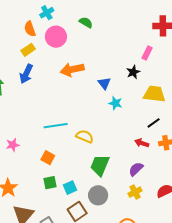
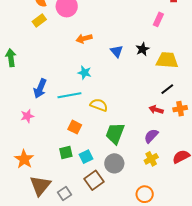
orange arrow: (72, 69) -> (84, 39), size x0.7
black star: (133, 72) -> (143, 49), moved
blue arrow: (26, 74) -> (40, 88), moved
cyan star: (115, 103) -> (84, 73), moved
orange square: (48, 158) -> (75, 127), moved

